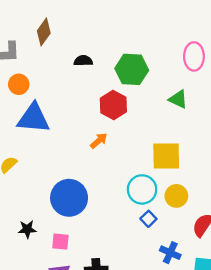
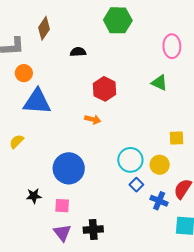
green hexagon: (132, 69) -> (118, 20), moved
orange arrow: (99, 141) -> (93, 119), turned 56
yellow square: (166, 156) -> (177, 138), moved, size x0.6
blue cross: (170, 253) -> (159, 201), moved

